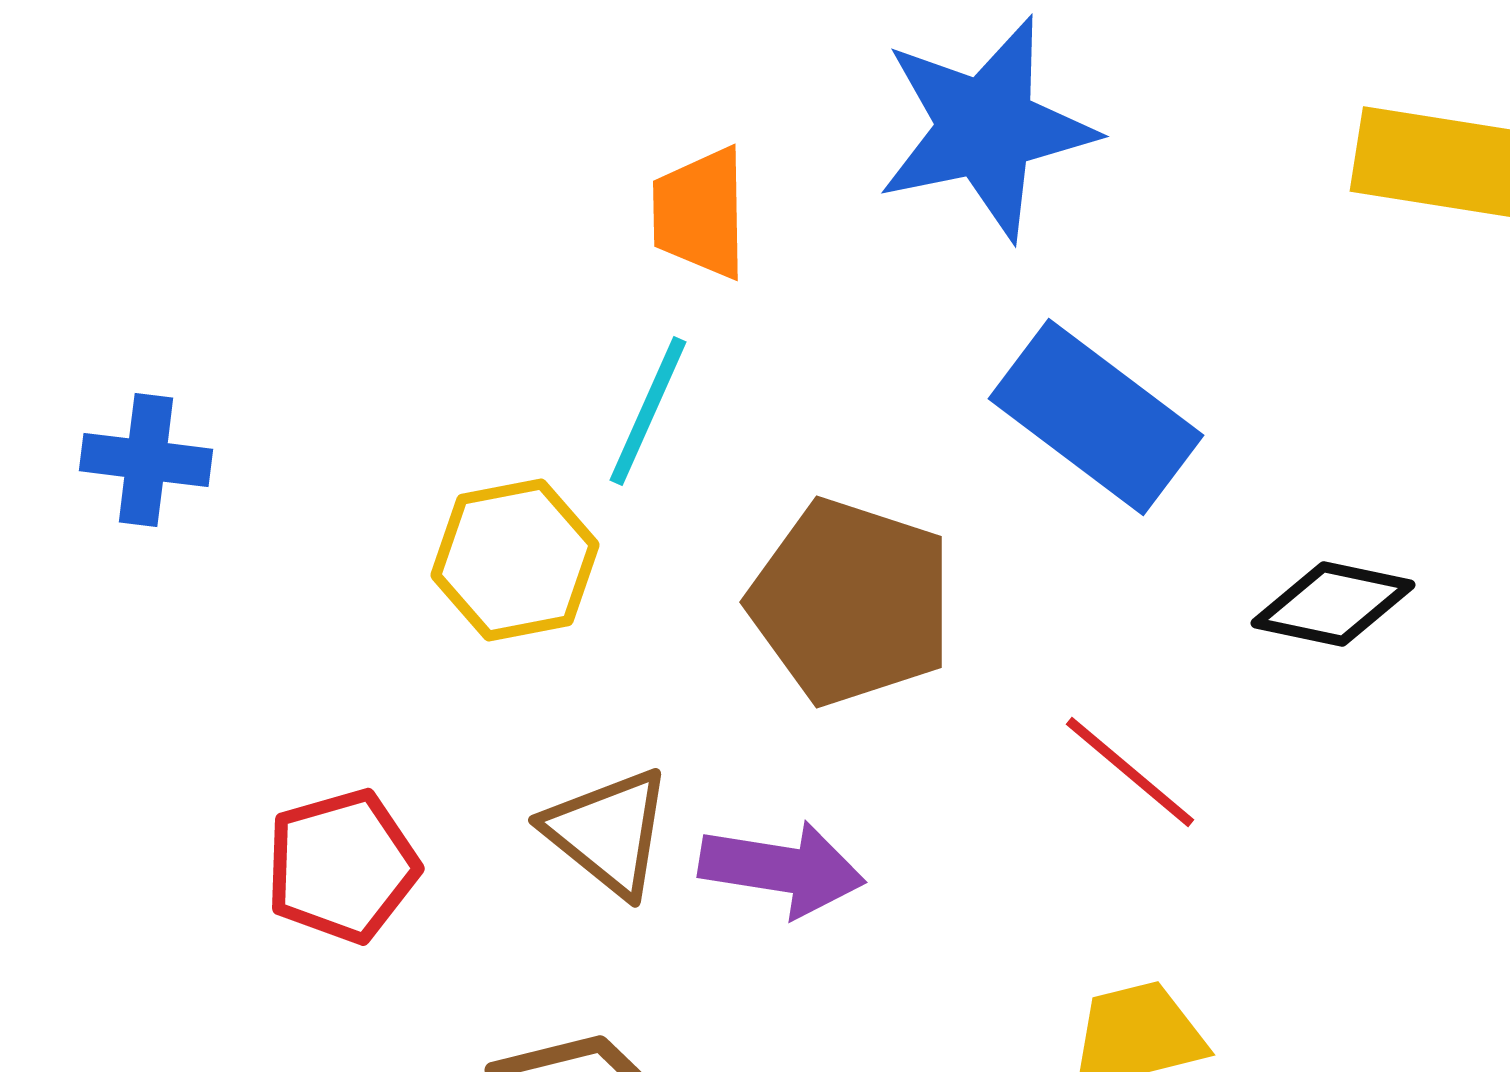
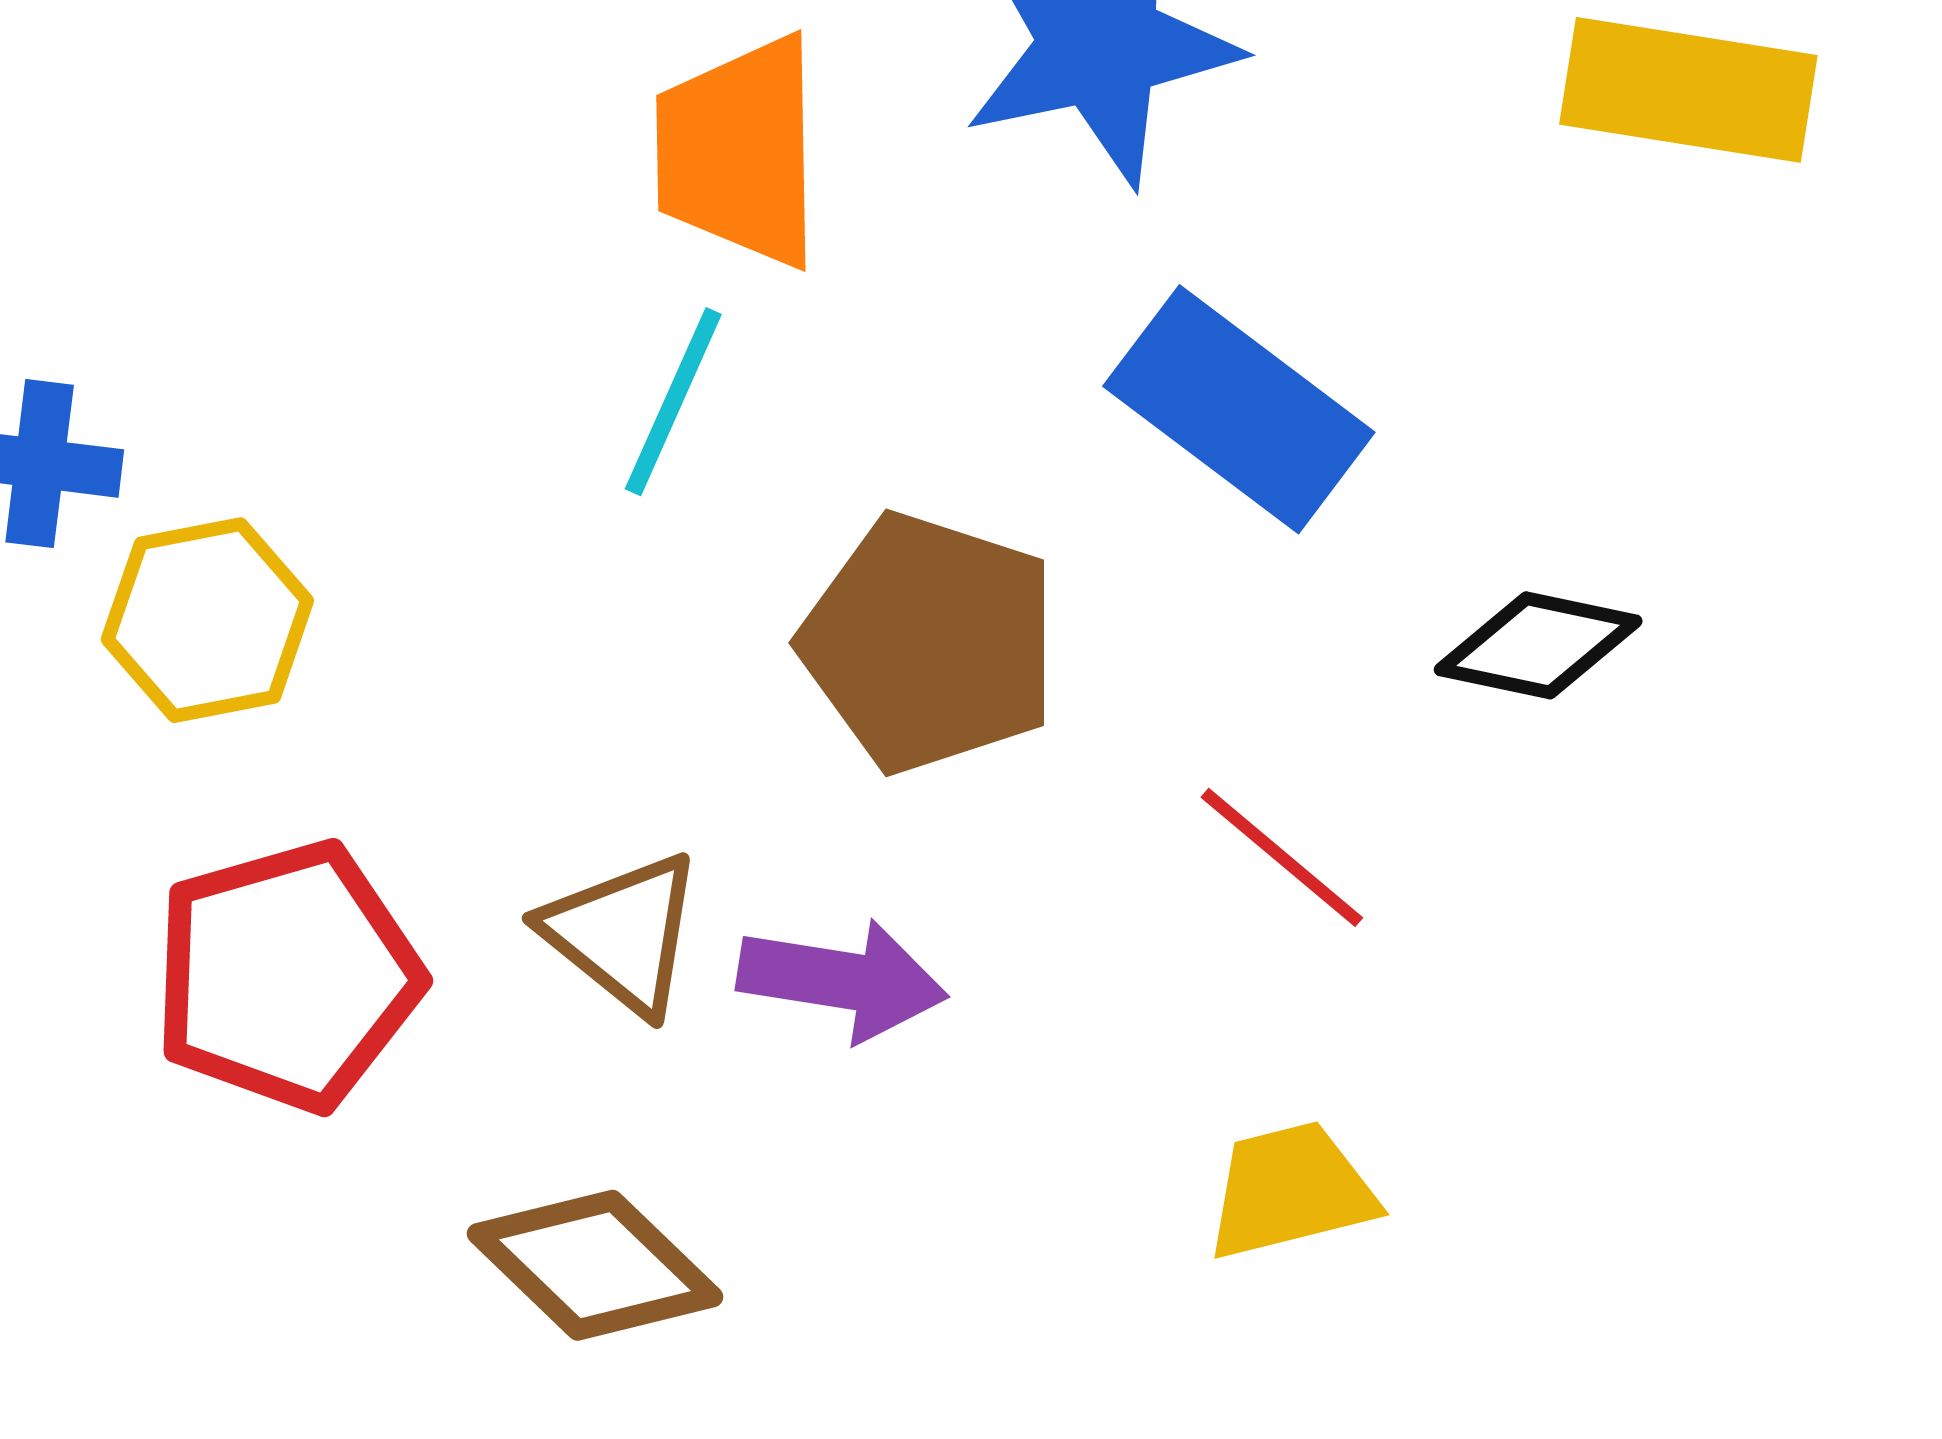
orange trapezoid: (700, 213) -> (739, 152), size x1.4
yellow hexagon: (515, 560) -> (207, 620), moved
red pentagon: (342, 866) -> (287, 976), size x1.4

